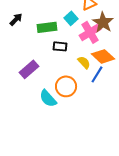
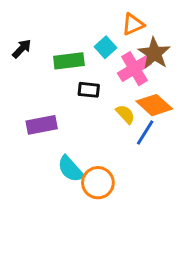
purple rectangle: (29, 69) -> (42, 125), turned 30
orange circle: (66, 86) -> (98, 183), moved

